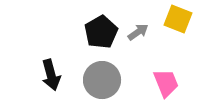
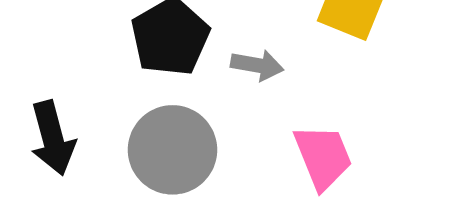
gray arrow: (138, 32) -> (257, 65), moved, turned 45

